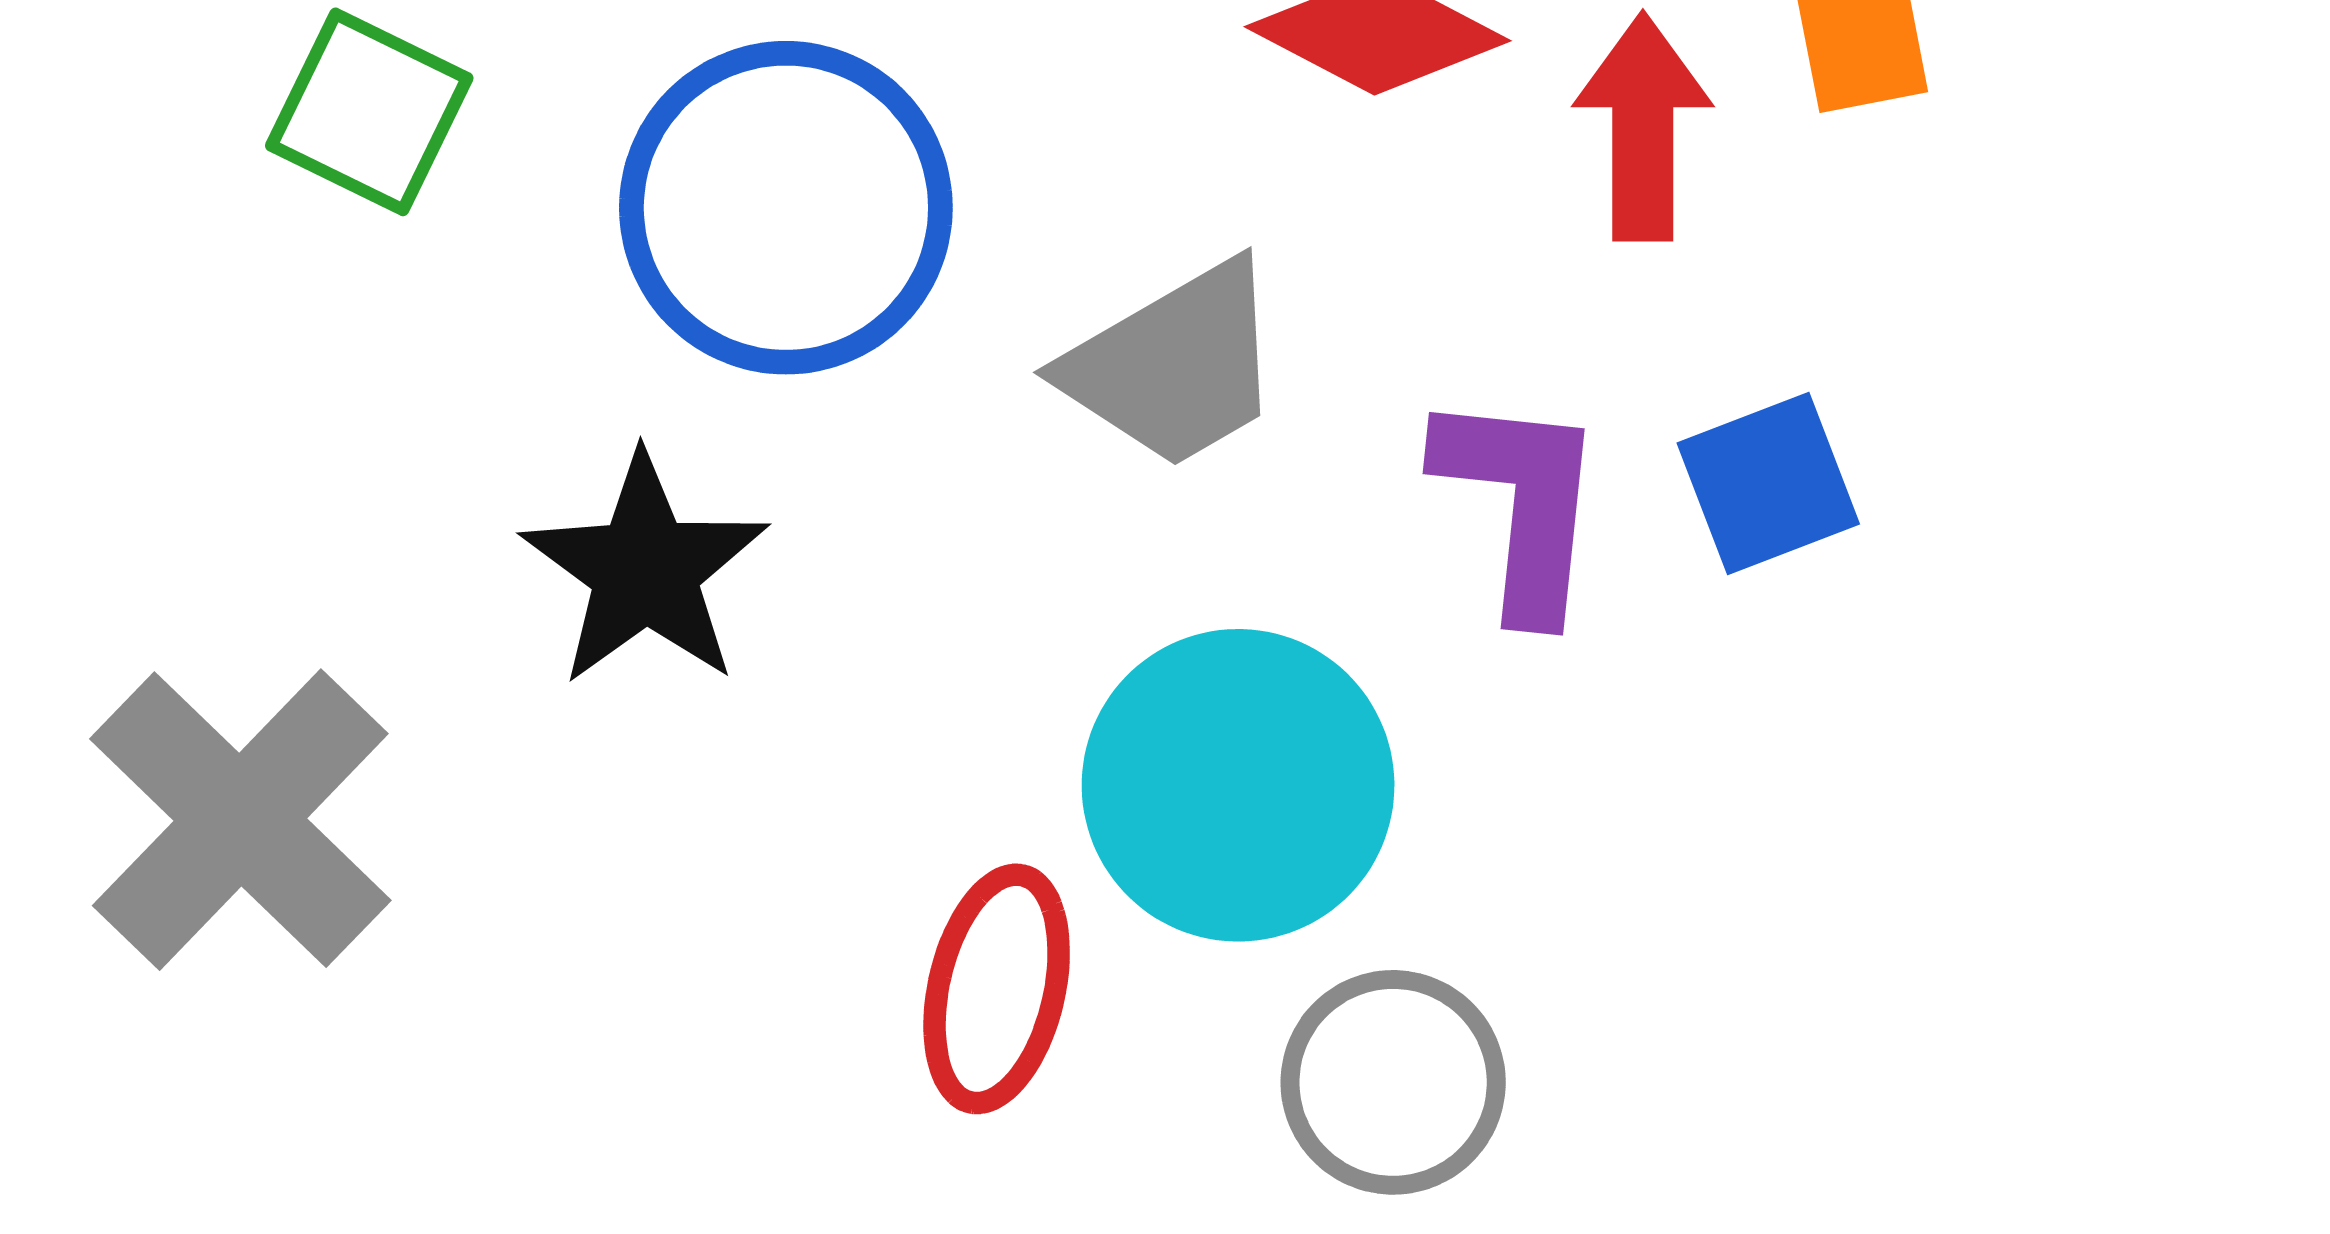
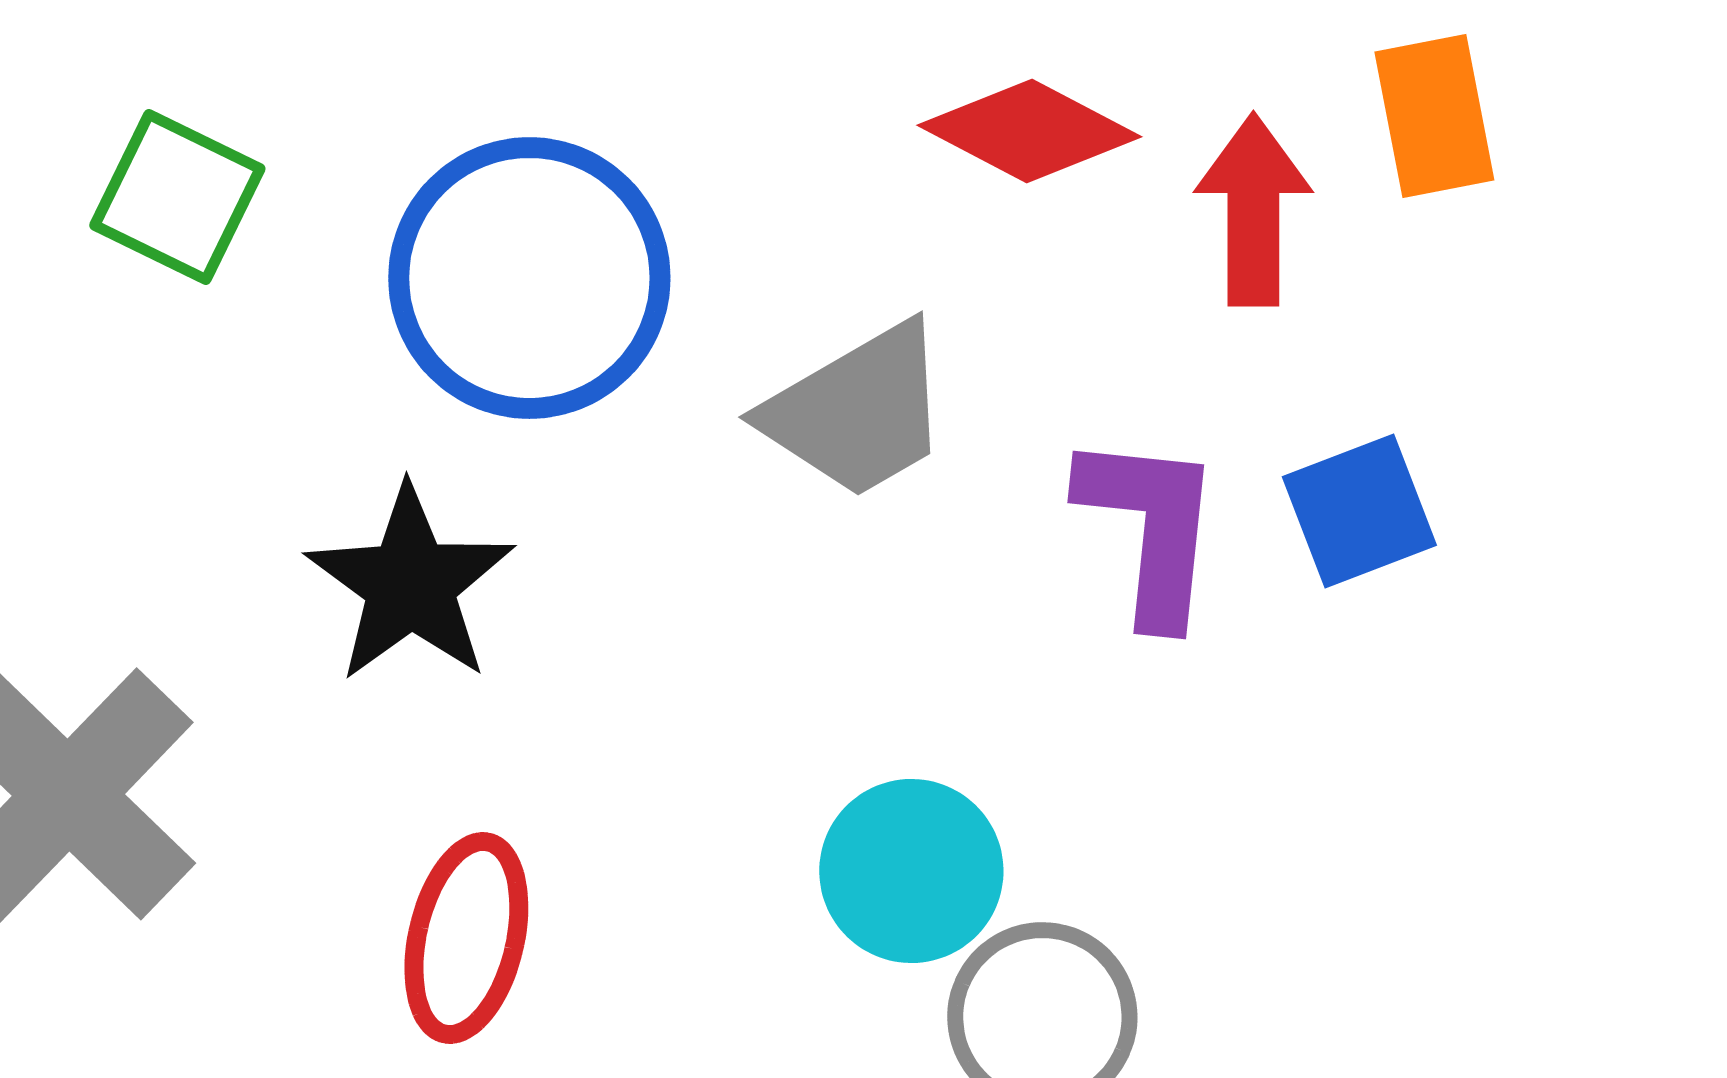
cyan circle: (1238, 785) -> (911, 871), moved, size x0.7
red ellipse: (997, 989) -> (466, 938), moved

